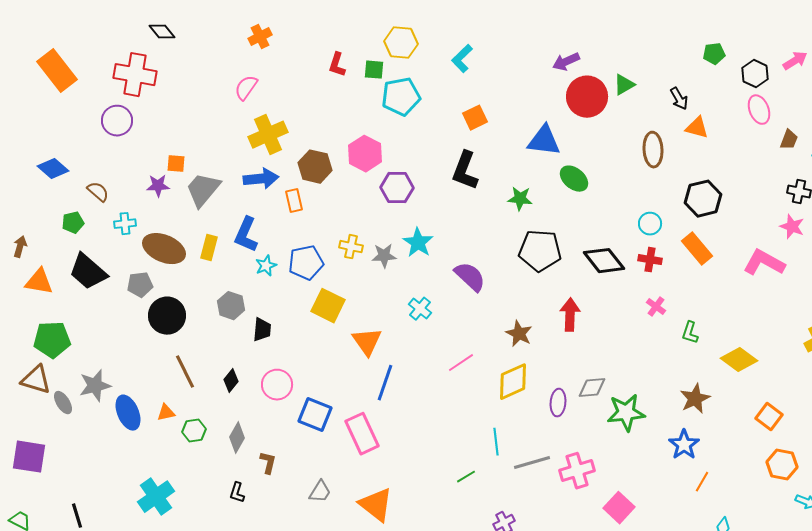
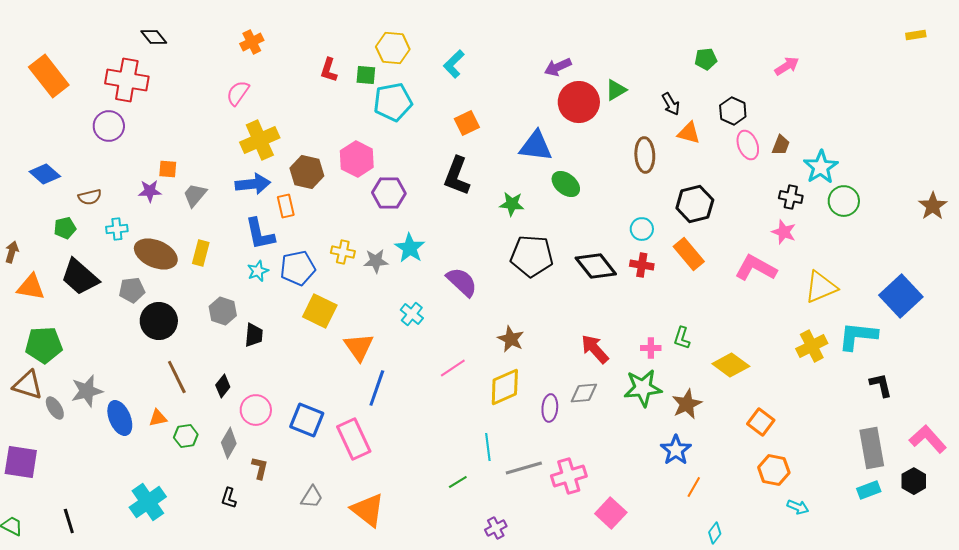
black hexagon: (755, 74) -> (733, 111), moved
pink ellipse: (759, 110) -> (748, 145), moved
gray trapezoid: (203, 190) -> (195, 195), size x0.7
brown semicircle: (98, 192) -> (90, 197), turned 125
blue L-shape: (246, 235) -> (260, 234), moved, turned -36
pink cross: (656, 307) -> (651, 348), moved, turned -36
red arrow: (570, 315) -> (595, 349), moved, turned -44
pink circle: (277, 385) -> (256, 410), moved
green star: (626, 413) -> (643, 388), moved

